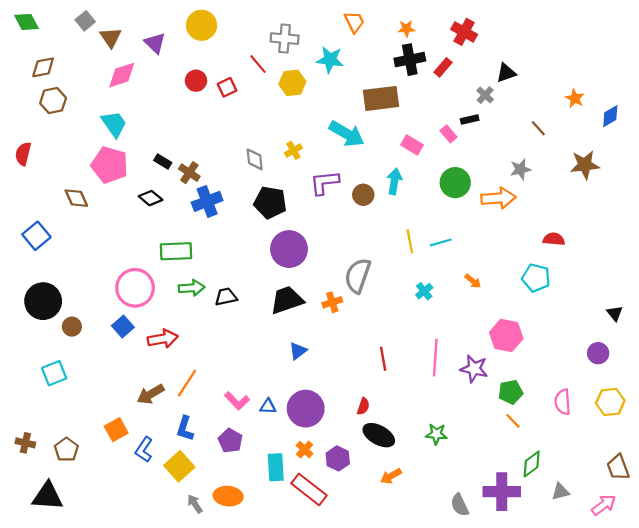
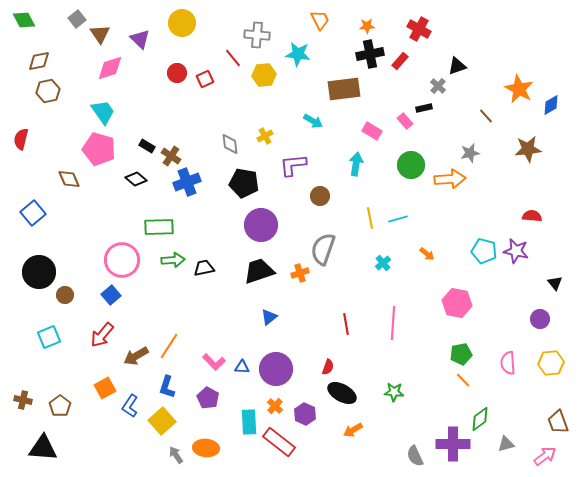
orange star: (575, 98) -> (519, 89), size x1.6
cyan arrow: (347, 134) -> (313, 121), size x0.6
brown circle: (363, 195) -> (320, 196), moved
red semicircle: (554, 239) -> (532, 216), moved
red arrow: (163, 339) -> (102, 335), moved, turned 140
purple star: (474, 369) -> (516, 251), moved

